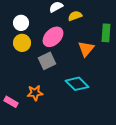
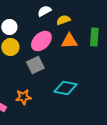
orange triangle: (86, 49) -> (69, 41), moved, turned 48
cyan diamond: (77, 84) -> (65, 88), turned -35

